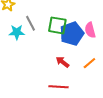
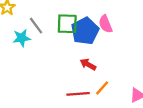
red arrow: (62, 62) -> (88, 64), moved
orange line: (89, 63) -> (102, 88), moved

